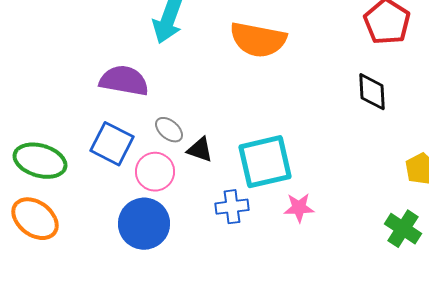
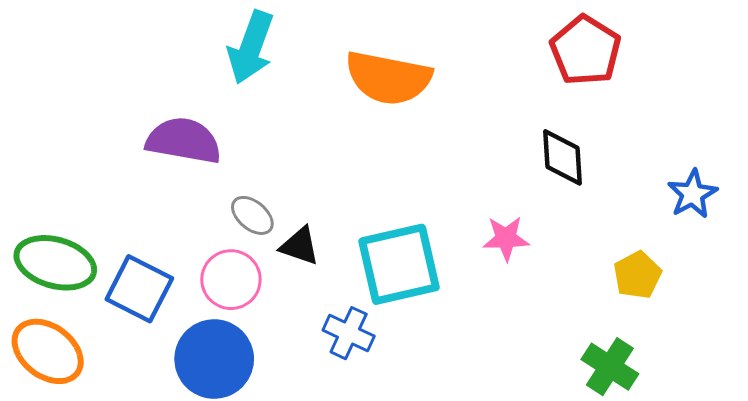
blue square: (112, 144) -> (139, 289), moved
blue cross: (232, 207) -> (349, 333), turned 32
pink star: (299, 208) -> (506, 238), moved

